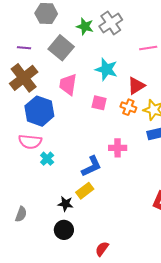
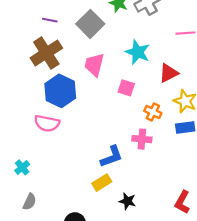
orange cross: (128, 107) -> (153, 112), moved
cyan cross: (47, 159) -> (22, 167), moved
black star: (66, 204) -> (127, 201), moved

